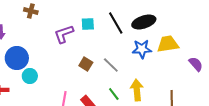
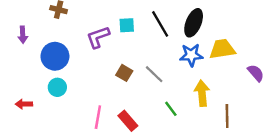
black ellipse: (144, 22) -> (194, 23), turned -50
blue circle: (17, 58) -> (55, 56), moved
yellow arrow: (137, 90) -> (202, 93), moved
green line: (114, 94) -> (171, 109), moved

